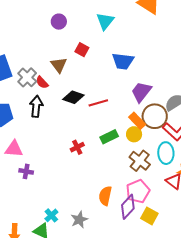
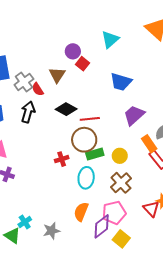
purple circle: (59, 22) -> (73, 51), moved
brown circle: (155, 116) -> (84, 140), moved
orange rectangle: (137, 121) -> (149, 144), moved
cyan ellipse: (166, 153) -> (86, 178), moved

